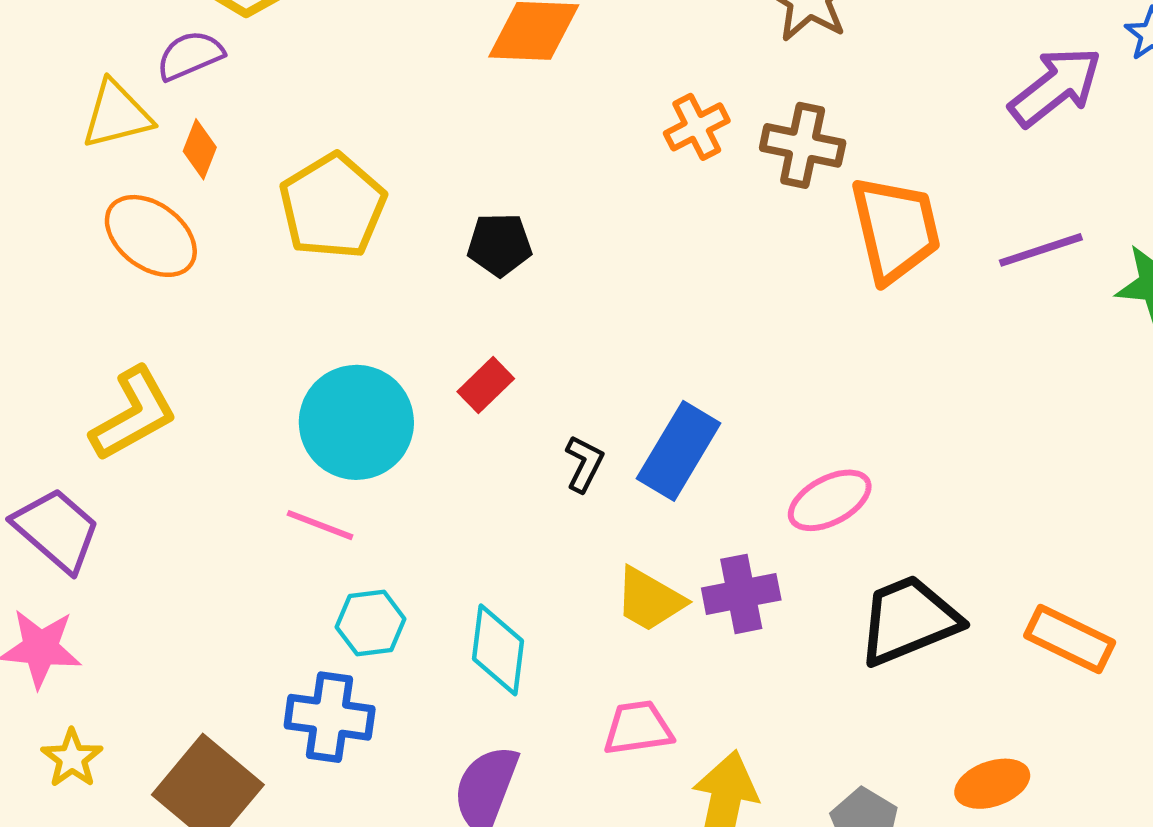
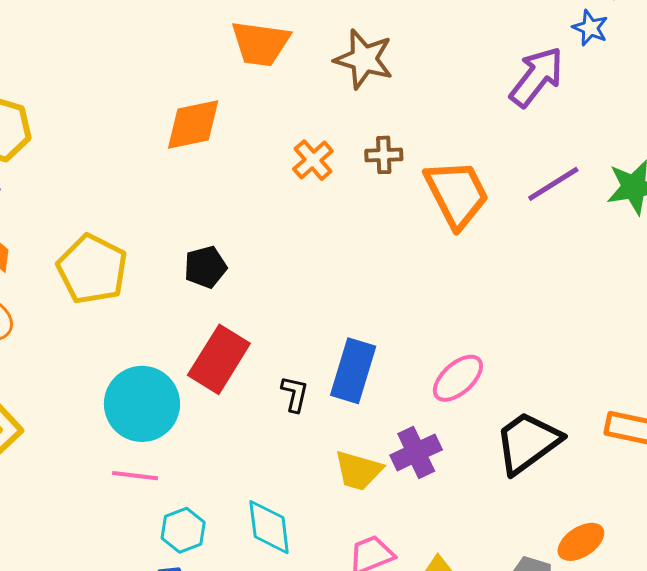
brown cross: (803, 145) -> (384, 155), size x0.7
red rectangle: (486, 385) -> (219, 359), size x1.8
orange ellipse: (992, 784) -> (581, 542), moved

